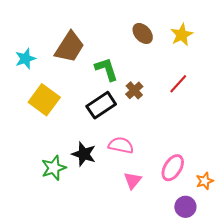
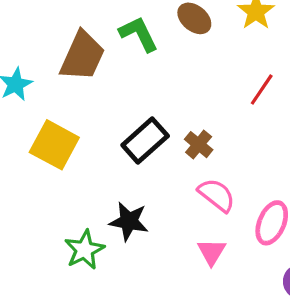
green L-shape: (106, 69) -> (139, 34), moved
brown cross: (134, 90) -> (199, 145), moved
pink semicircle: (121, 145) -> (217, 195), moved, turned 35

